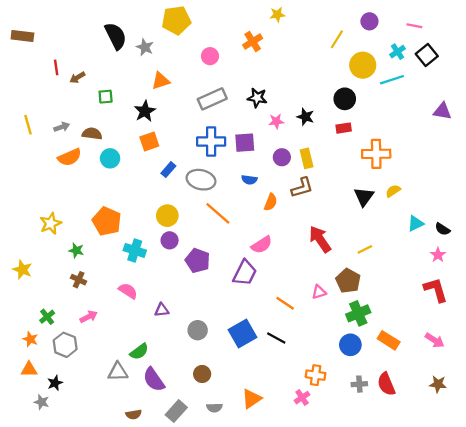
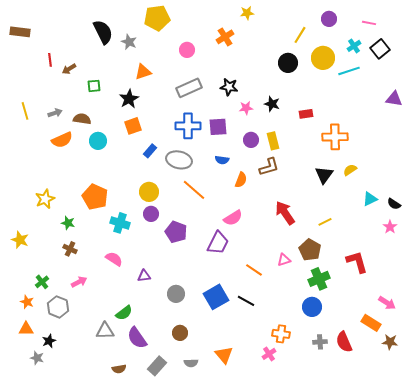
black circle: (345, 99) -> (288, 63), moved
red L-shape: (436, 290) -> (357, 262), moved
orange rectangle: (389, 340) -> (371, 323), moved
orange triangle: (252, 399) -> (224, 355), turned -36

